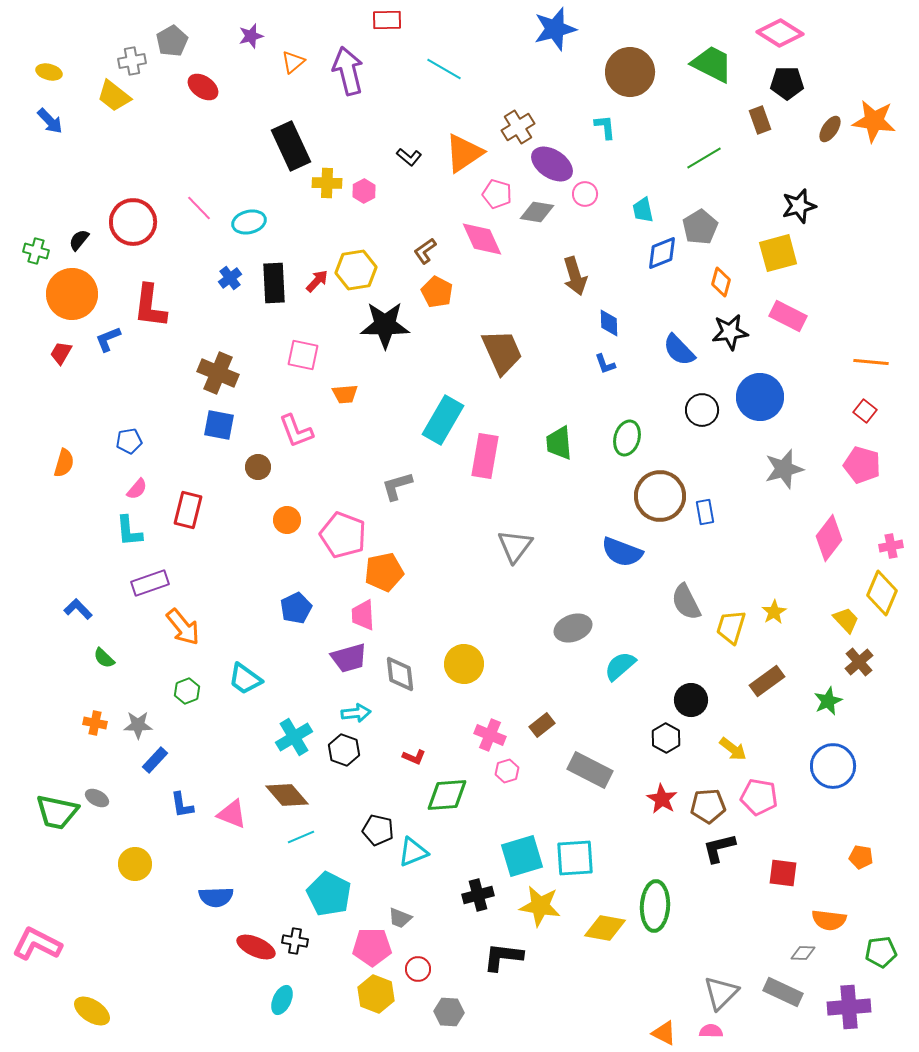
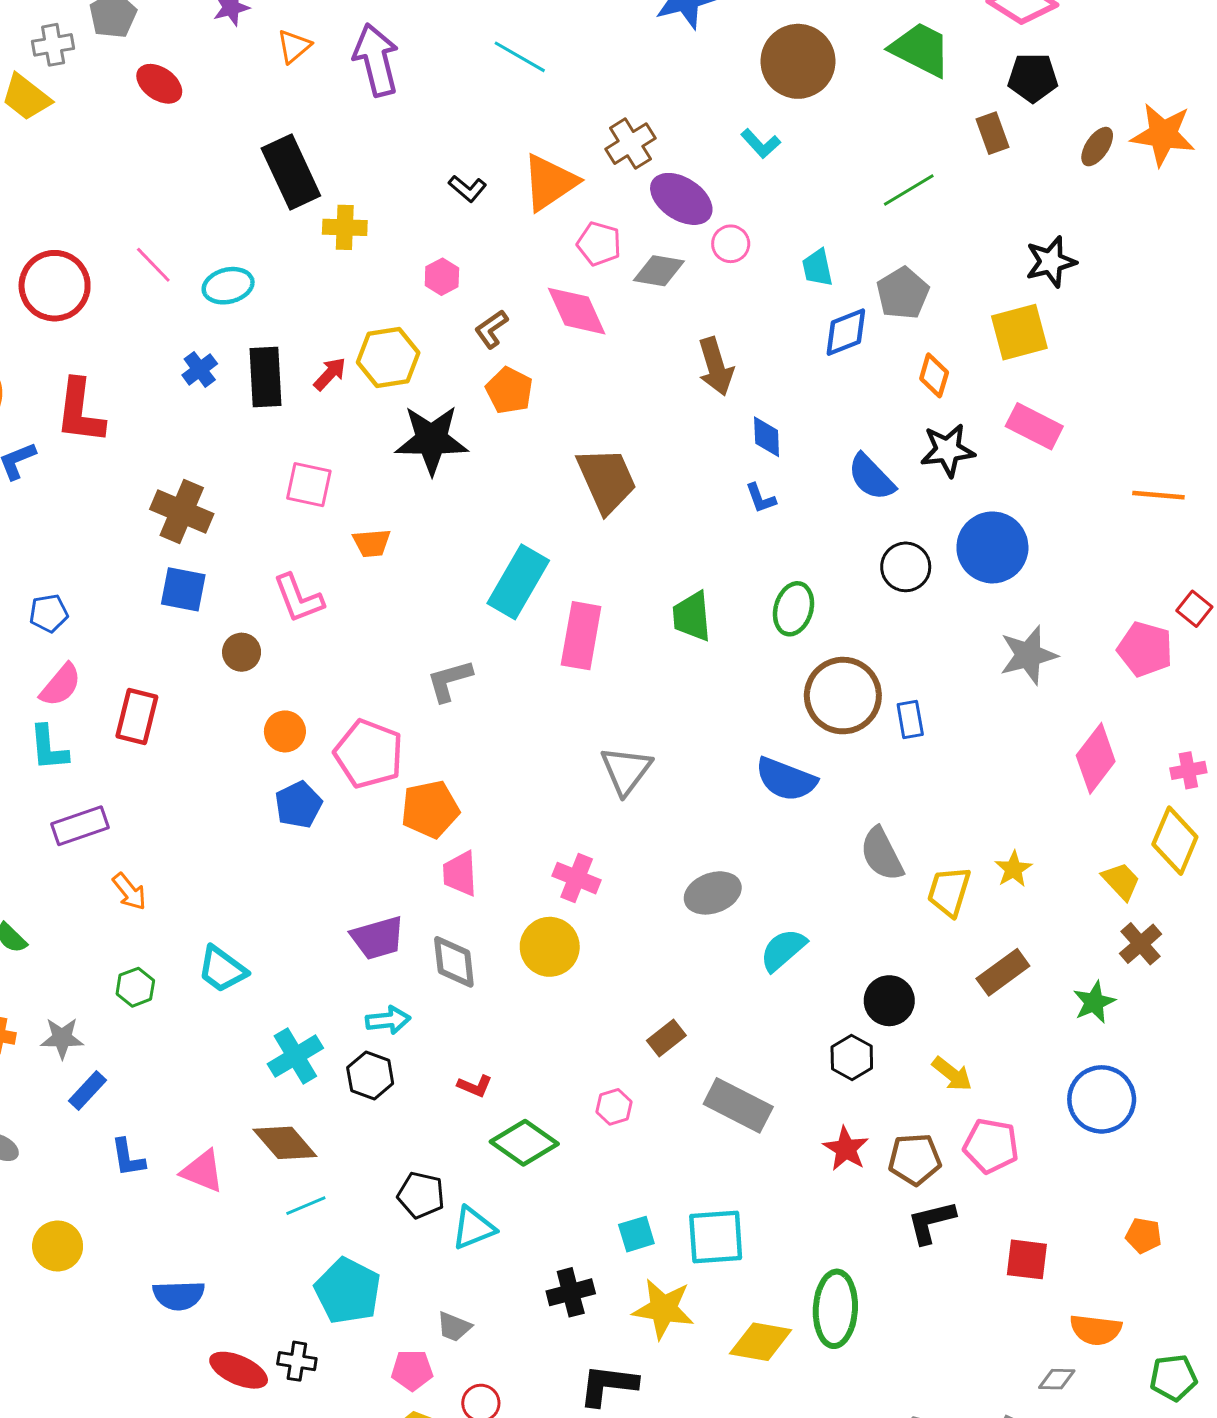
cyan L-shape: (605, 127) -> (761, 144), turned 144
pink hexagon: (364, 191) -> (442, 277), moved
red square: (865, 411) -> (1194, 609), moved
pink semicircle: (137, 489) -> (61, 685), size x1.4
blue pentagon: (296, 608) -> (298, 805), moved
pink trapezoid: (363, 615) -> (460, 874), moved
orange arrow: (183, 627) -> (129, 891), size x0.7
pink cross: (490, 735) -> (577, 878), moved
green diamond: (447, 795) -> (524, 1143), turned 39
cyan square: (522, 856) -> (636, 1234), size x0.6
pink pentagon: (372, 947) -> (412, 1370), size x0.7

